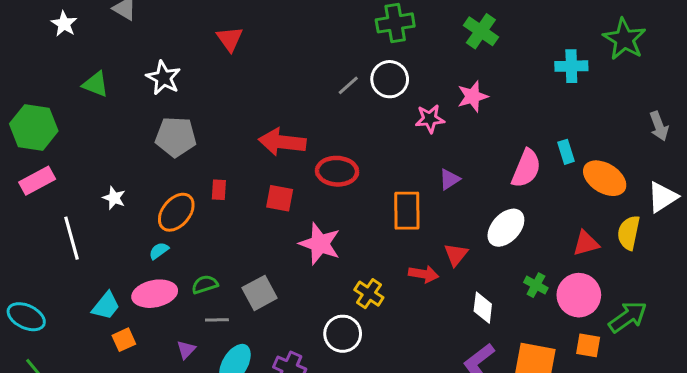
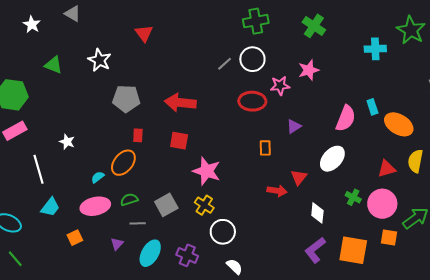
gray pentagon: (176, 137) -> (126, 99), moved
red ellipse: (337, 171) -> (252, 101), moved
orange rectangle: (407, 211) -> (265, 148), size x0.6
orange ellipse: (176, 212) -> (123, 163), moved
yellow cross: (369, 294) -> (204, 205), moved
cyan trapezoid: (106, 306) -> (50, 207), moved

